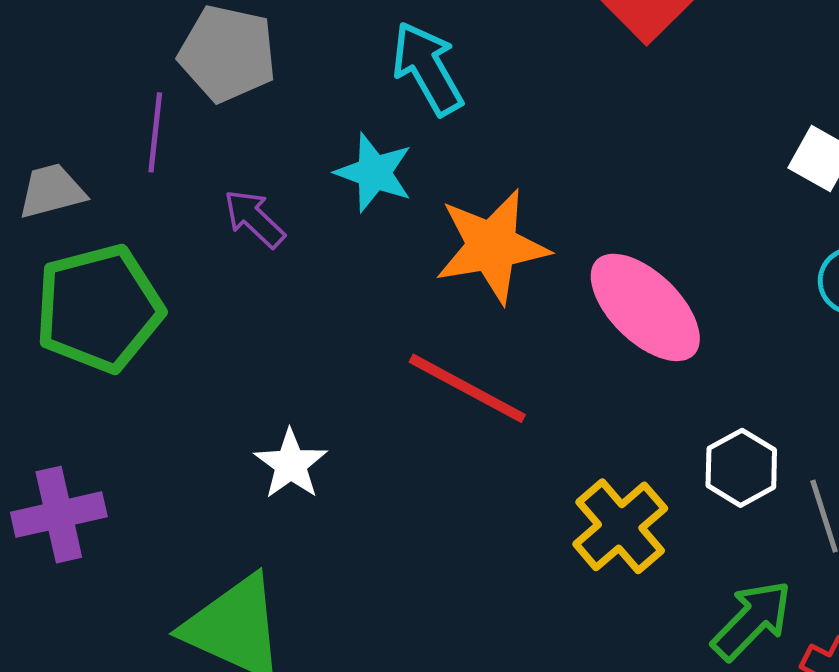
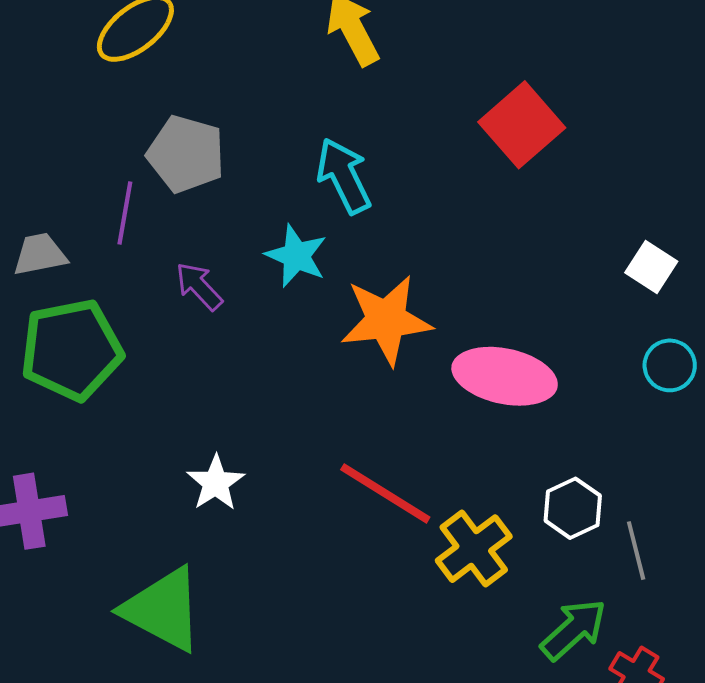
pink ellipse: (645, 307) -> (505, 376), turned -36
red line: (467, 388) -> (385, 493), moved

